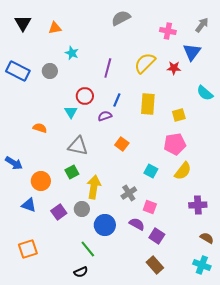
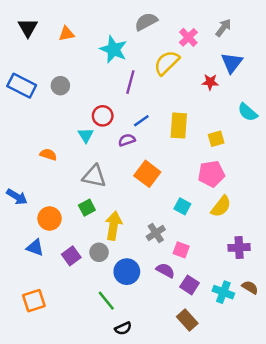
gray arrow: (202, 25) -> (223, 28), moved
pink cross: (168, 31) -> (188, 37), moved, turned 35
cyan star: (72, 53) -> (114, 49), moved, size x1.6
yellow semicircle: (145, 63) -> (167, 63), moved
blue line: (117, 100) -> (141, 121), turned 32
orange square: (122, 144) -> (147, 174), size x1.5
cyan cross: (202, 265) -> (223, 292), moved
black semicircle: (81, 272) -> (123, 328), moved

